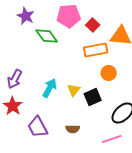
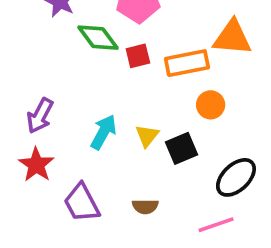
red square: (93, 25) -> (138, 56), moved, turned 32

